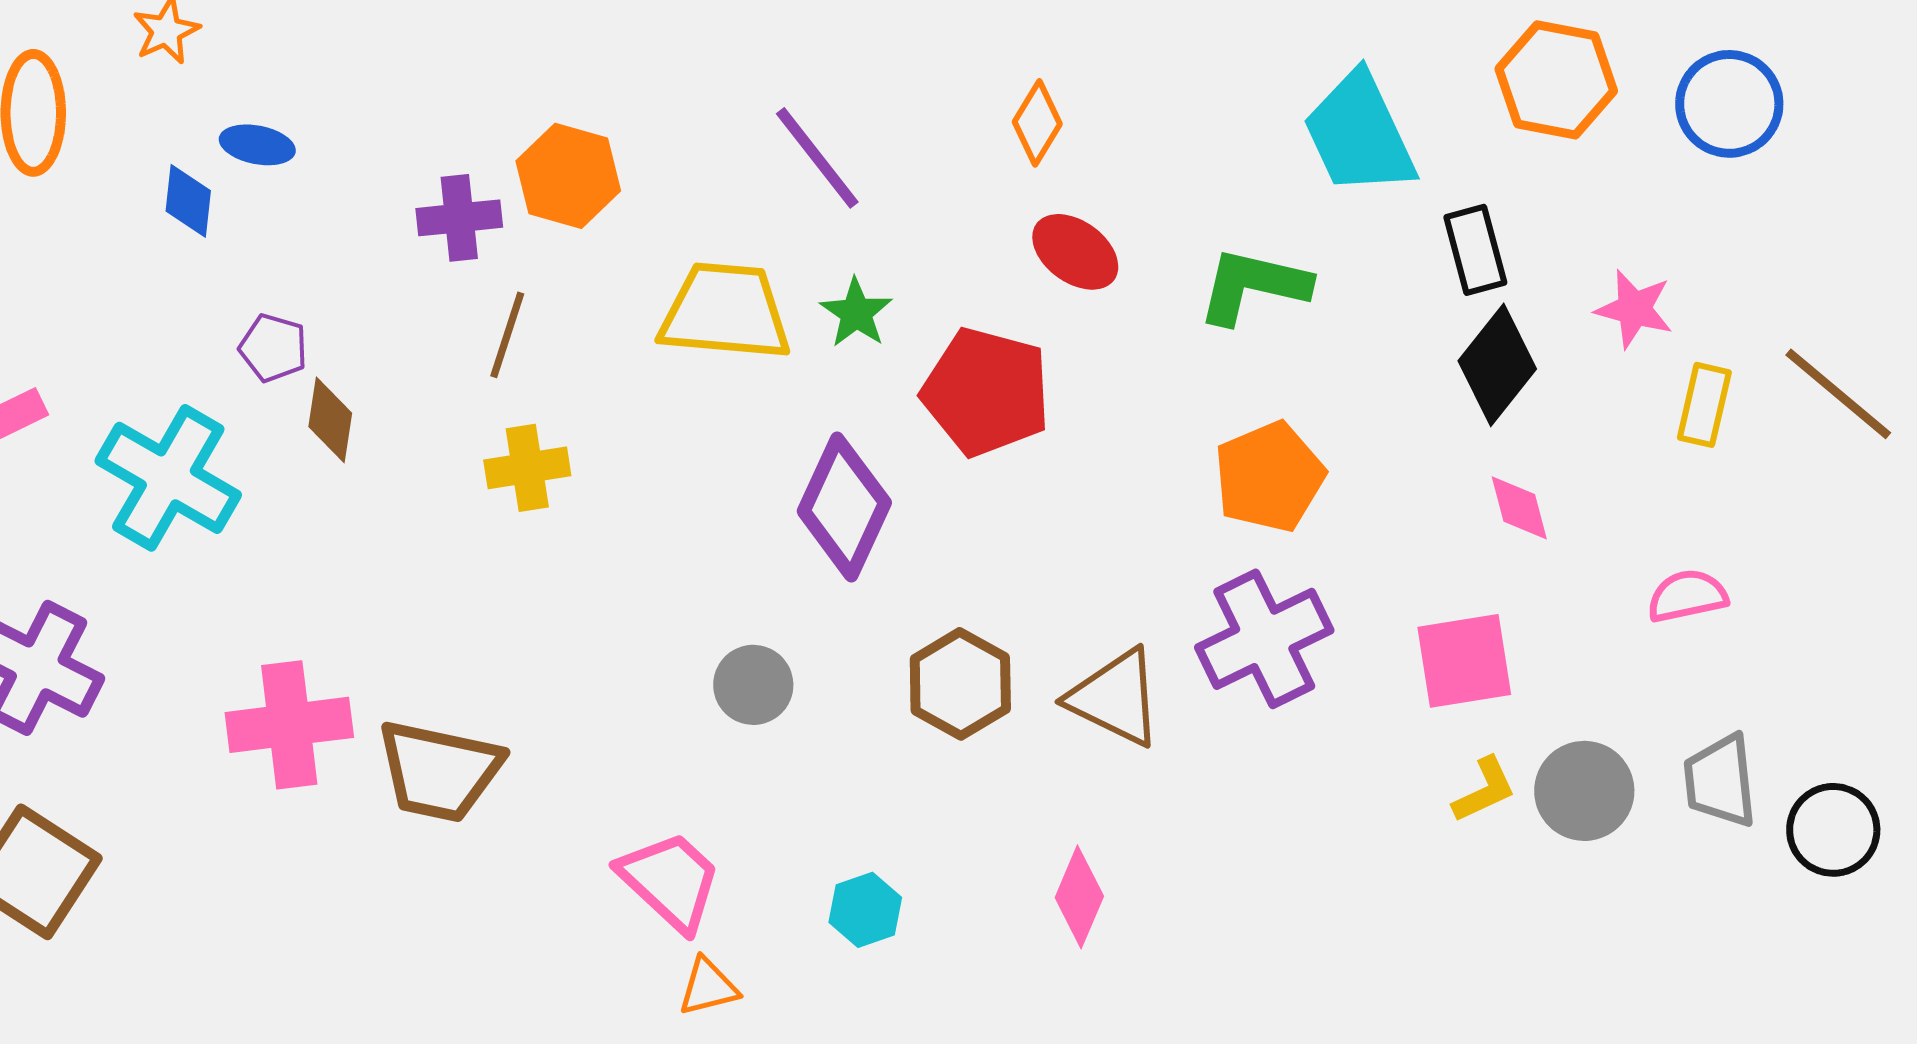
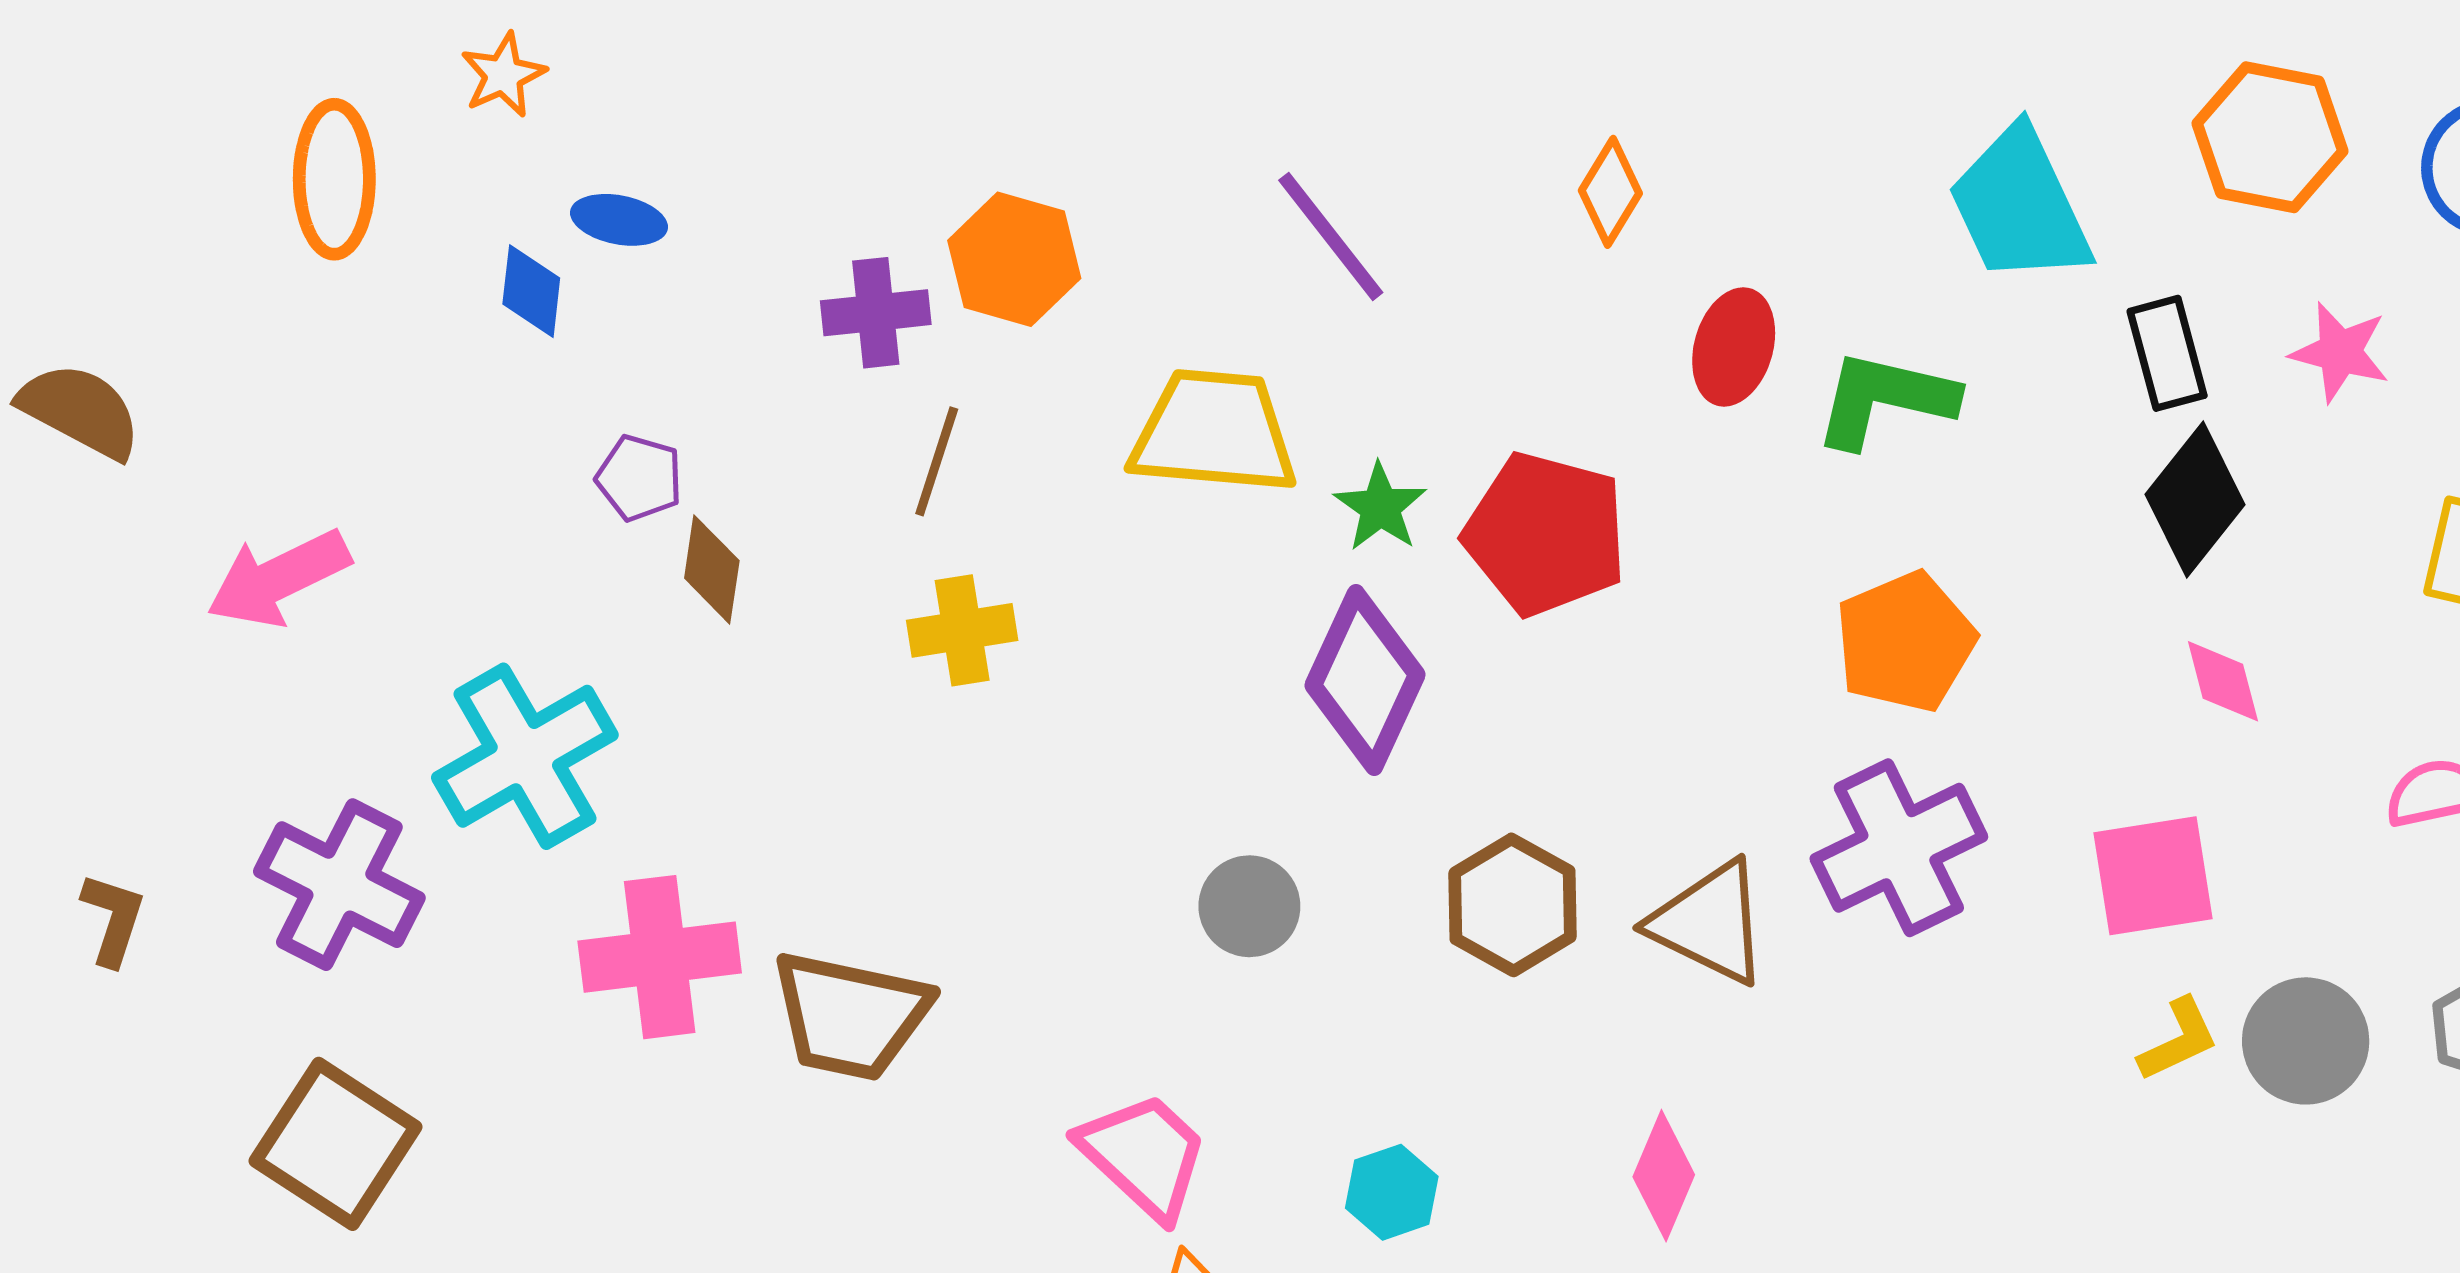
red ellipse: (1075, 252) -> (1734, 347), moved, turned 70
pink star: (1634, 309) -> (2340, 352), moved
green star: (856, 313) -> (1380, 507), moved
cyan cross: (168, 478) -> (525, 756), moved, turned 30

